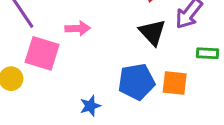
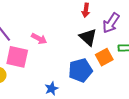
pink arrow: (78, 28) -> (39, 39), turned 35
orange square: (175, 83) -> (104, 57), moved, turned -30

